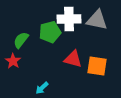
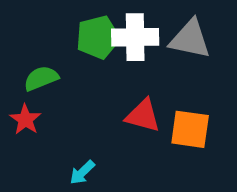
green pentagon: (50, 32) -> (98, 37), moved
green semicircle: (21, 40) -> (41, 78), turned 30

